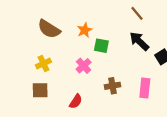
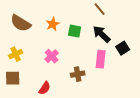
green square: (101, 46) -> (75, 31), moved
pink rectangle: (145, 88) -> (101, 59), moved

